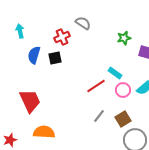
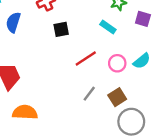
black square: (55, 58) -> (61, 29), moved
cyan rectangle: (115, 73) -> (108, 27), moved

